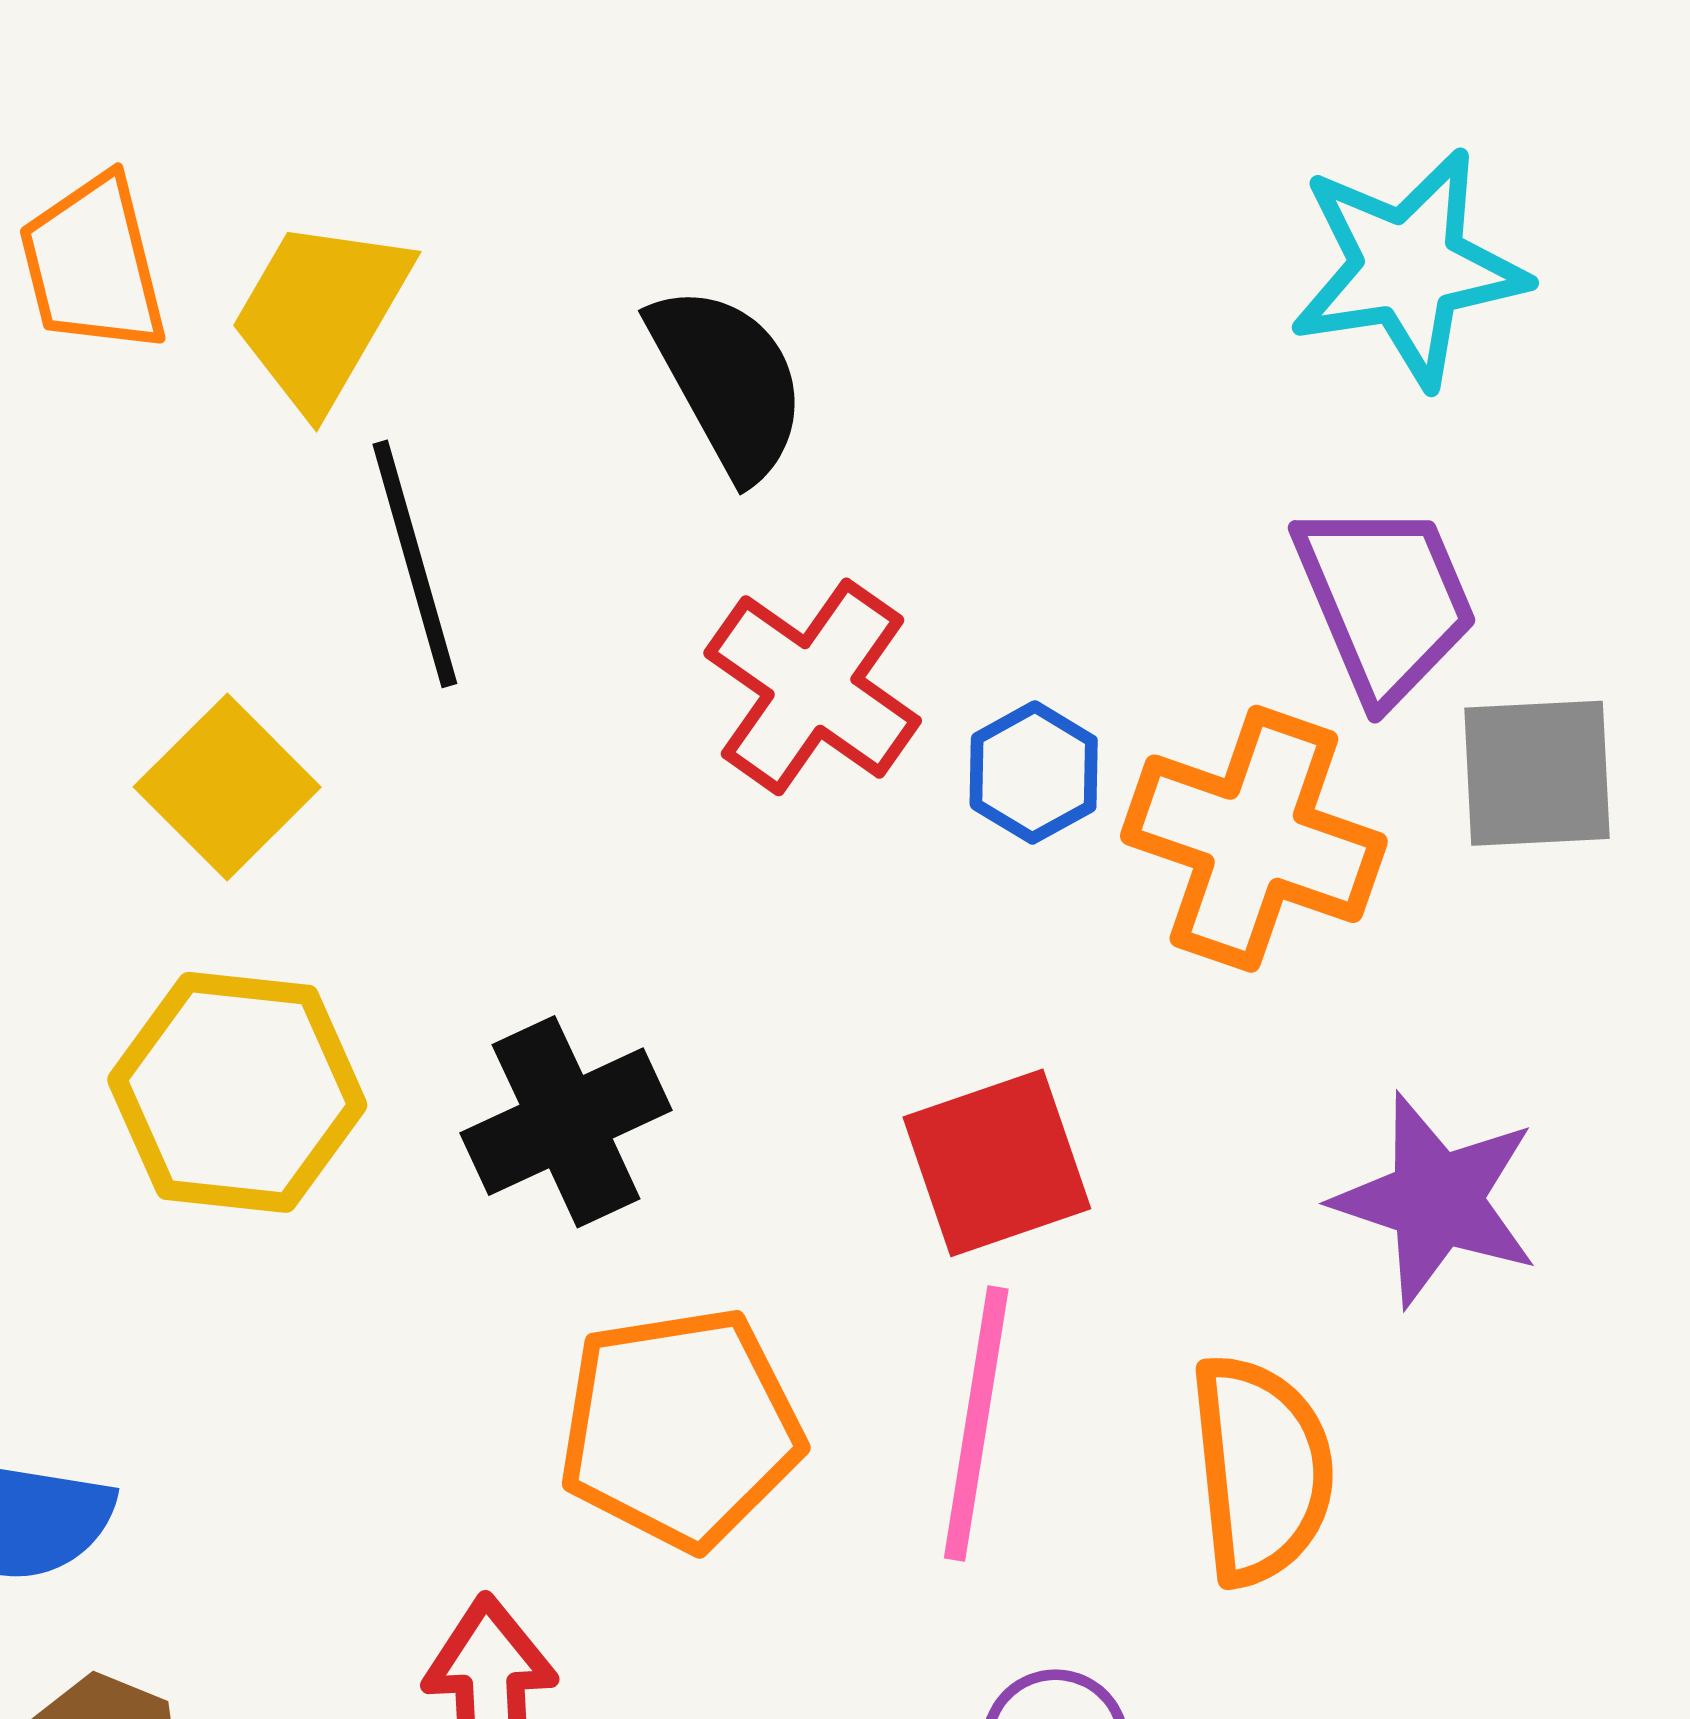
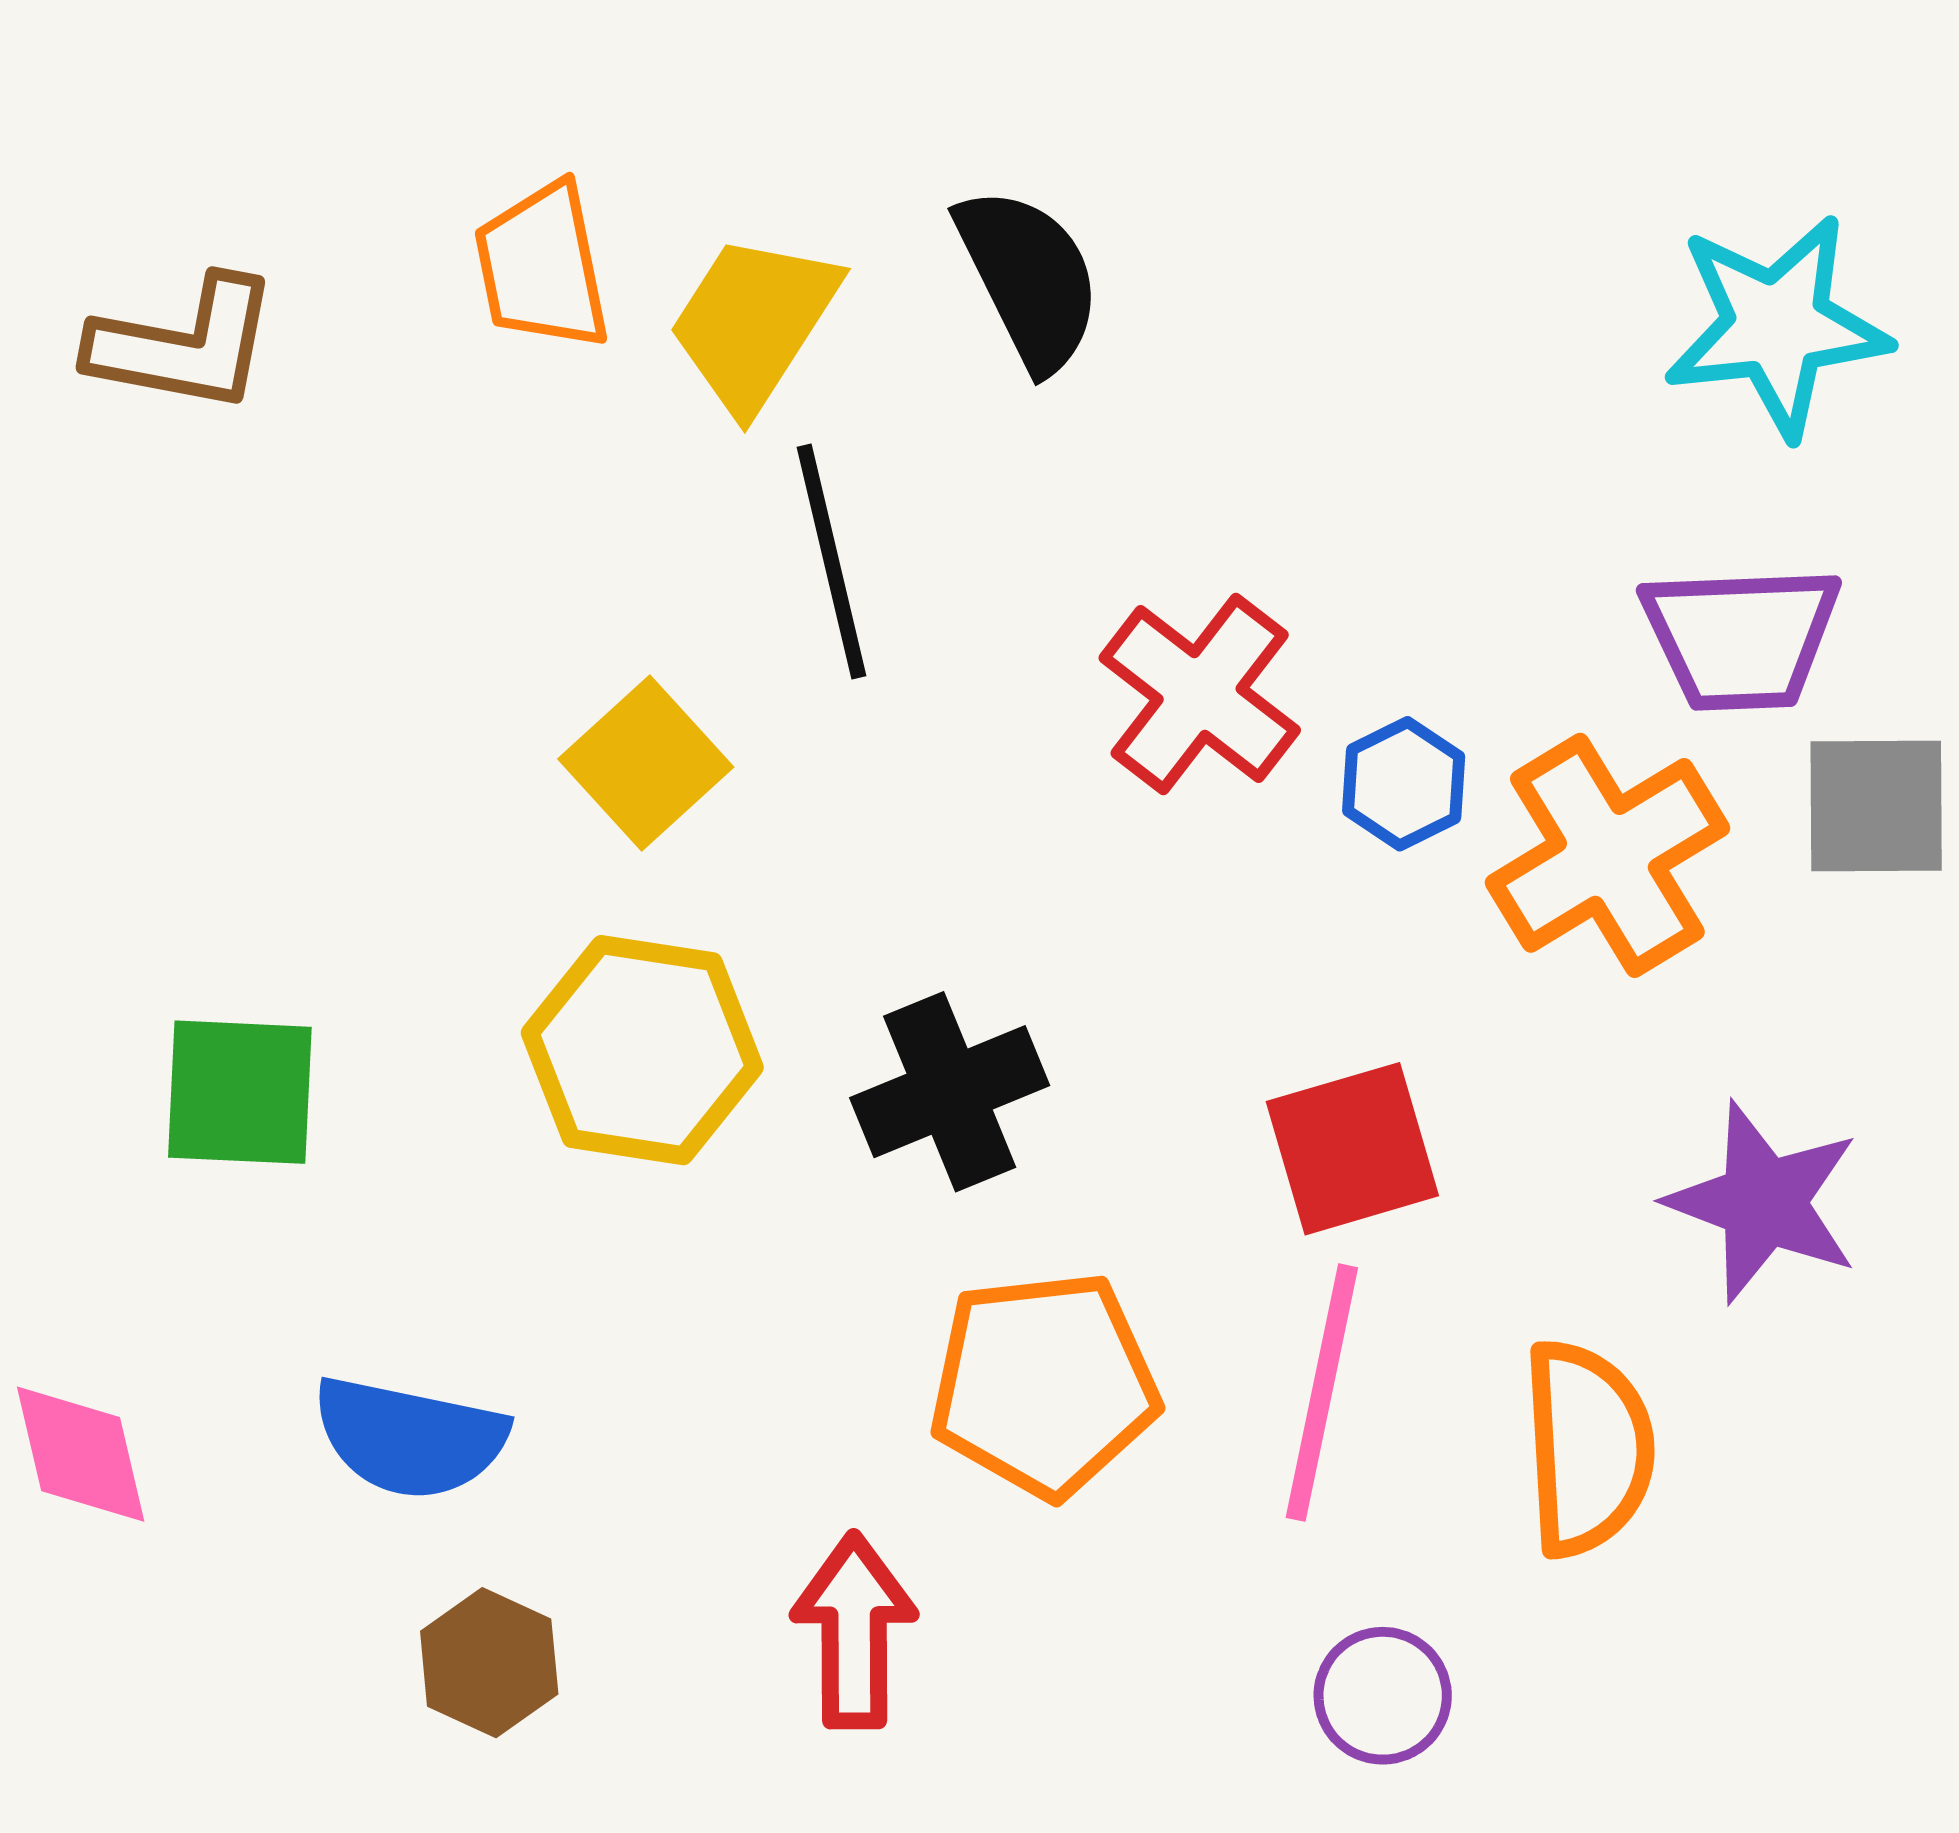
black semicircle: (728, 381) -> (1029, 279), moved
purple trapezoid: (1385, 601) -> (1741, 637), turned 108
orange cross: (1254, 839) -> (1607, 855), turned 37

